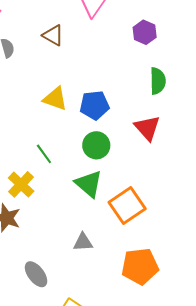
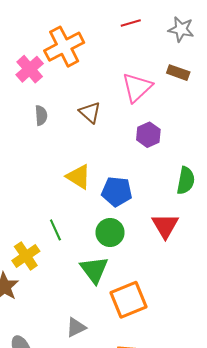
purple hexagon: (145, 32) -> (148, 135), moved
gray triangle: (83, 242) -> (76, 327), turned -35

